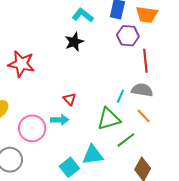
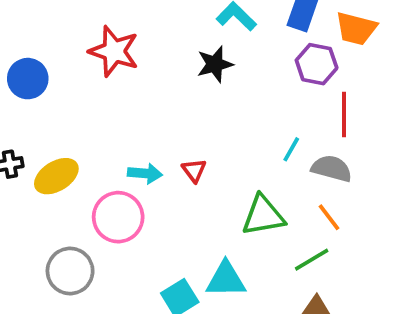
red star: (21, 64) -> (114, 51), moved
cyan line: (120, 96) -> (291, 149), moved
cyan arrow: (60, 120) -> (145, 173), moved
green line: (126, 140) -> (312, 260), moved

